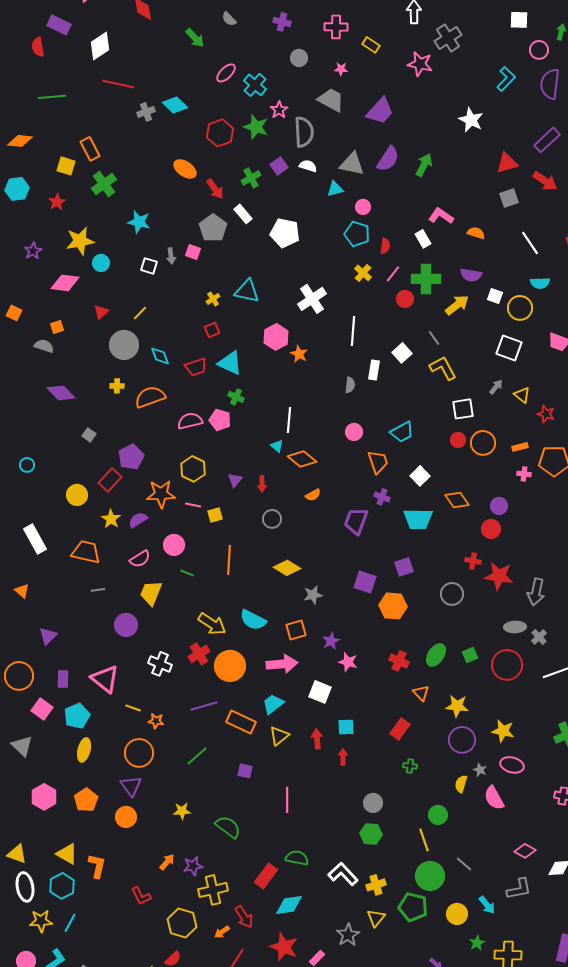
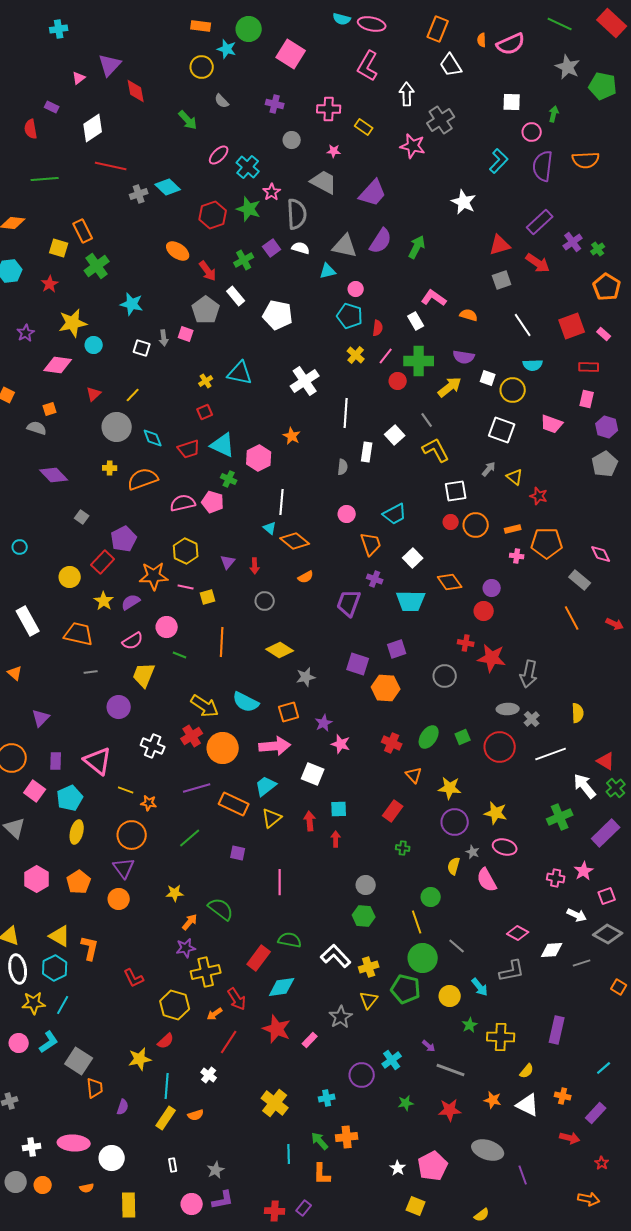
purple rectangle: (59, 25) -> (52, 107), size x0.6
pink hexagon: (276, 337) -> (259, 458), moved
orange arrow: (167, 862) -> (190, 922), moved

